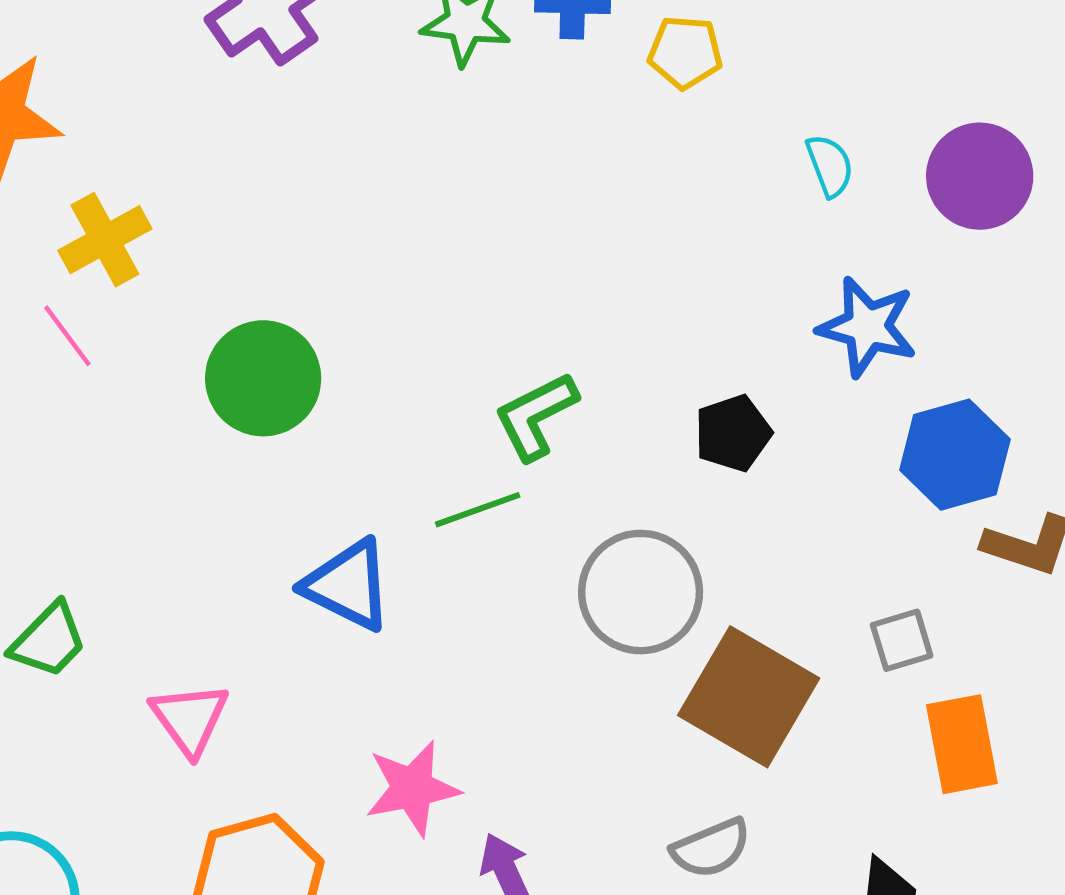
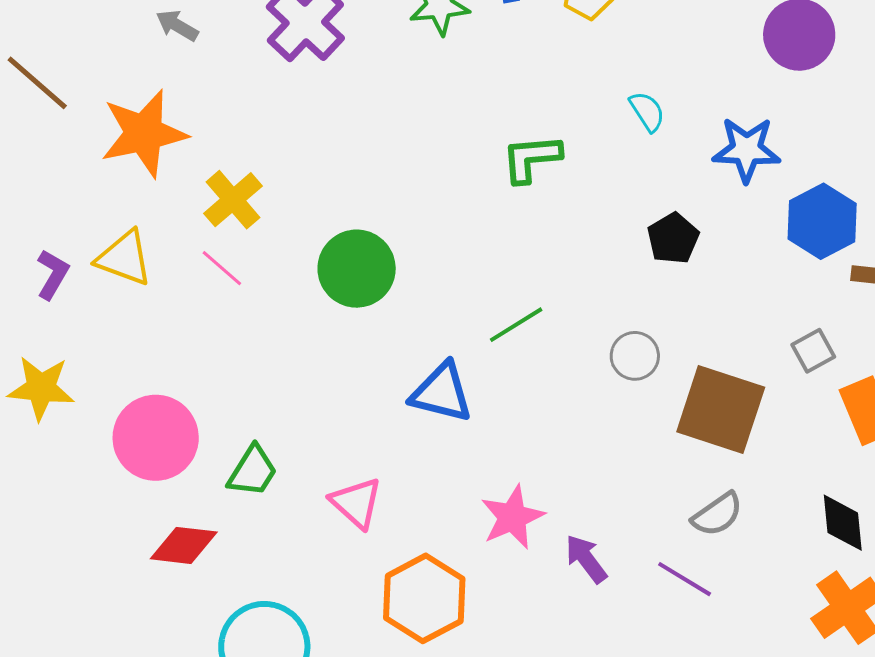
cyan semicircle: (830, 166) -> (647, 111), moved
green L-shape: (536, 416) -> (531, 158), moved, turned 34
gray circle: (641, 592) -> (635, 356), size x0.6

